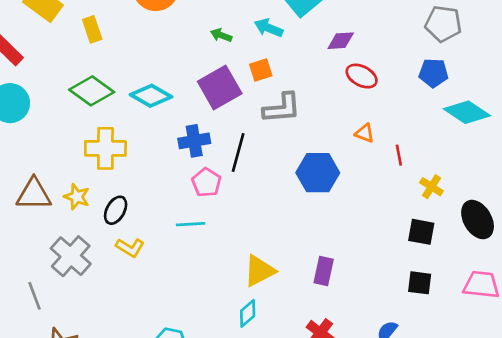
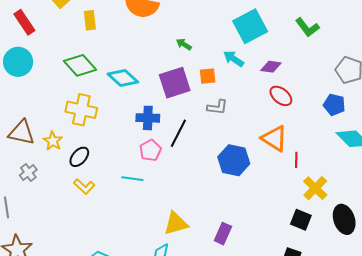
cyan arrow: (269, 28) -> (234, 59), moved
gray L-shape: (282, 108) -> (217, 107), size x0.7
orange triangle: (365, 133) -> (274, 138), size x1.8
yellow cross: (431, 187) -> (315, 188), size x1.4
gray cross: (71, 256) -> (28, 173), moved, size x0.6

